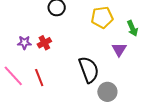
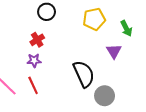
purple star: (24, 43) -> (34, 61), moved
red cross: (44, 43) -> (37, 40), moved

